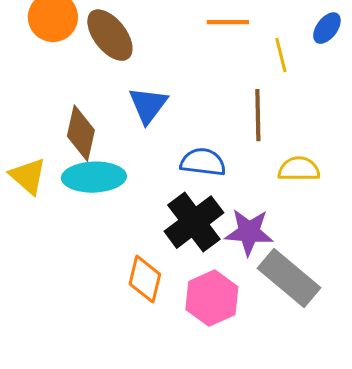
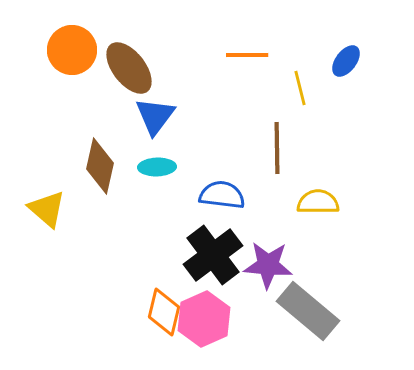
blue triangle: (148, 105) -> (155, 116), moved
cyan ellipse: (94, 177) -> (157, 167), moved, size x0.6
pink hexagon: (212, 298) -> (204, 319), moved

